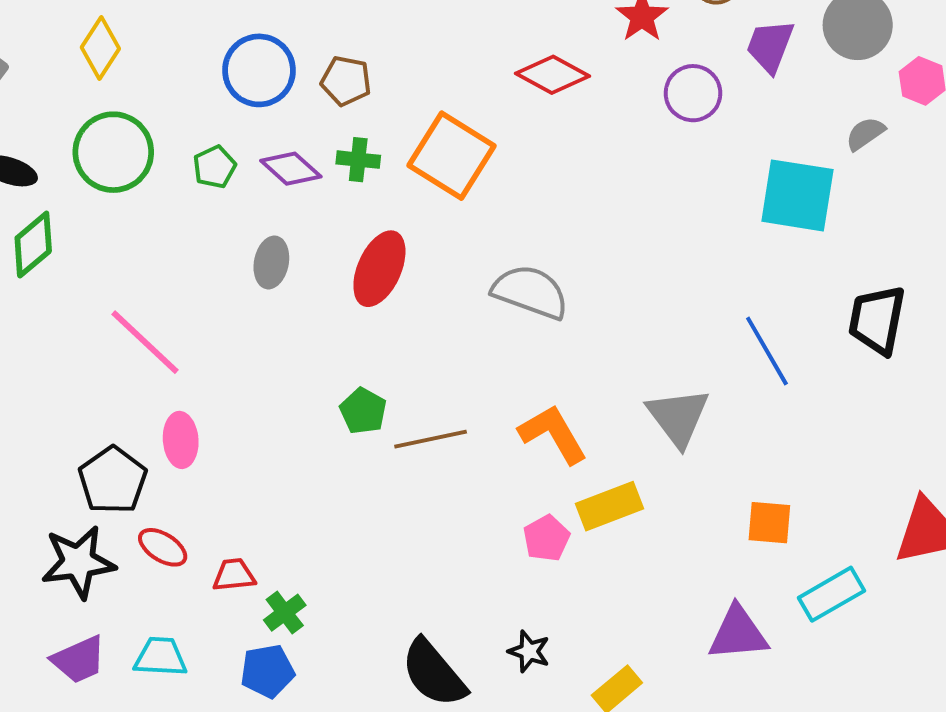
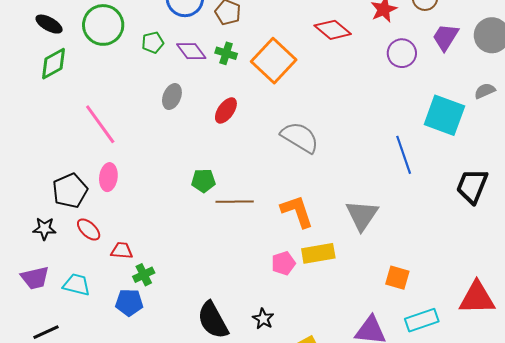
red ellipse: (379, 269) -> (226, 110), size x0.7
blue line: (767, 351) -> (404, 155), moved
green pentagon: (363, 411) -> (203, 181), turned 30
black star: (78, 562) -> (44, 229), size x0.6

